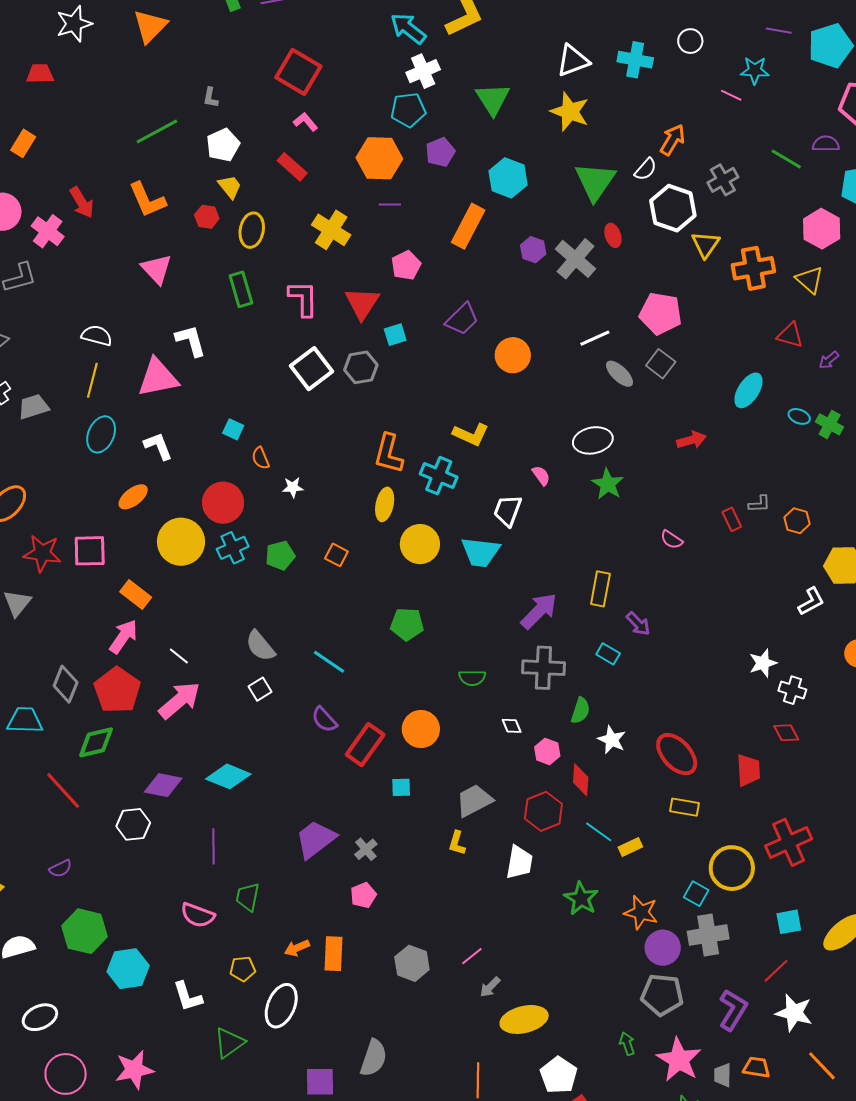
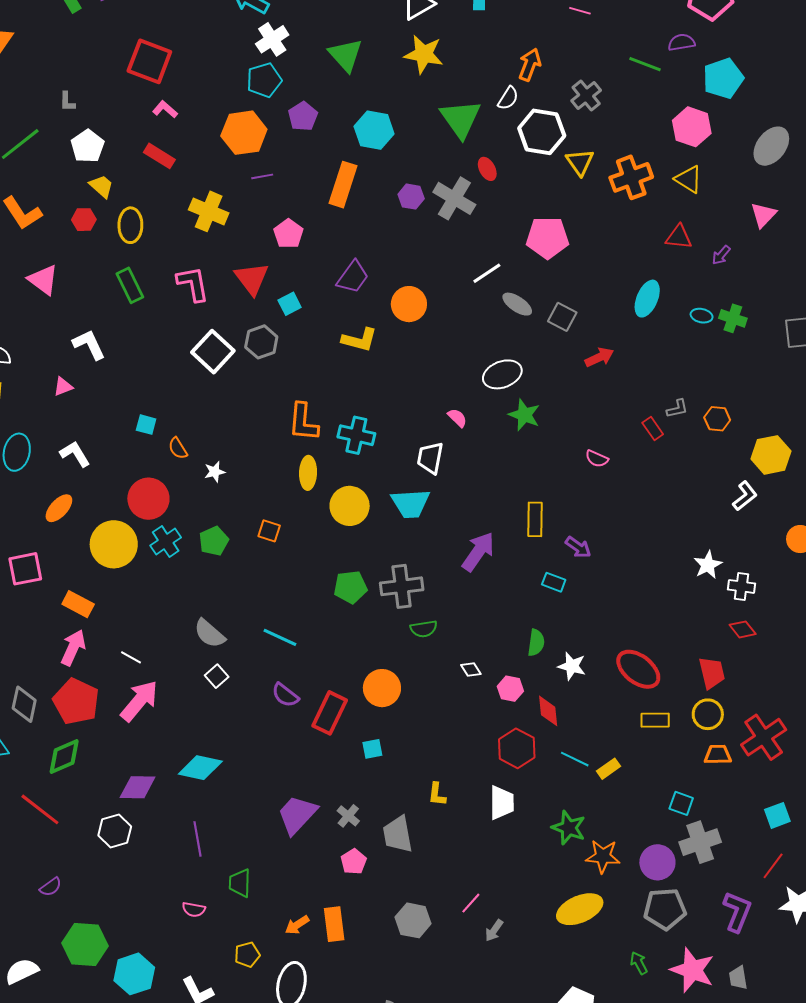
gray square: (661, 364) -> (562, 317), moved
pink triangle: (158, 378) -> (63, 387), size x0.5
yellow L-shape: (471, 434) -> (359, 340), moved
gray cross: (543, 668) -> (402, 586), moved
gray trapezoid: (474, 801) -> (398, 834), moved, turned -63
yellow circle: (732, 868) -> (708, 714), moved, size x0.7
orange star: (641, 912) -> (603, 856), moved
pink semicircle: (198, 915) -> (194, 909), size x0.7
yellow ellipse: (524, 1019) -> (580, 909), moved
orange trapezoid: (756, 1067) -> (718, 755), moved

